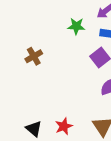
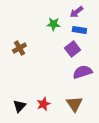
black triangle: (34, 129) -> (19, 106), turned 32

